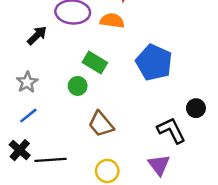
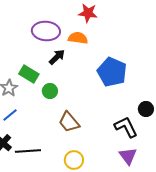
black arrow: (37, 35) -> (57, 57), moved
green rectangle: (95, 63) -> (29, 74), moved
purple triangle: (159, 165) -> (128, 156), moved

